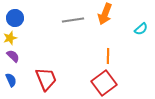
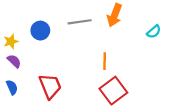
blue circle: (15, 18) -> (40, 31), moved
orange line: (108, 56) -> (105, 61), moved

